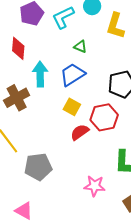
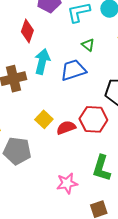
yellow square: (72, 107) -> (44, 119), moved
pink star: (95, 186) -> (67, 183), turned -30

